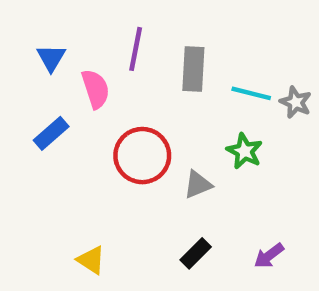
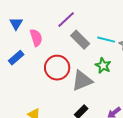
purple line: (136, 49) -> (66, 20), moved, turned 36
gray rectangle: (193, 69) -> (80, 40), moved, turned -48
gray triangle: (198, 184) -> (82, 81), size x1.6

